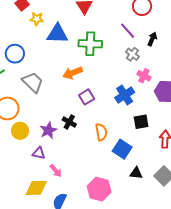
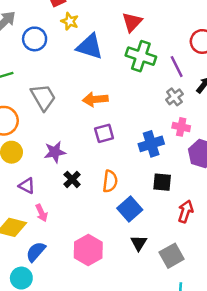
green cross: (90, 44) -> (141, 56), moved
blue circle: (15, 54) -> (35, 39), moved
pink cross: (144, 76) -> (181, 127), turned -32
black cross: (69, 122) -> (72, 179), moved
purple star: (48, 130) -> (55, 152), moved
black triangle: (136, 173) -> (139, 243), turned 40

